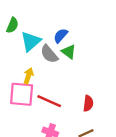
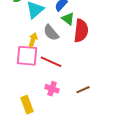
gray semicircle: (49, 54) -> (51, 33), moved
red semicircle: (88, 103) -> (81, 31), moved, size x1.6

